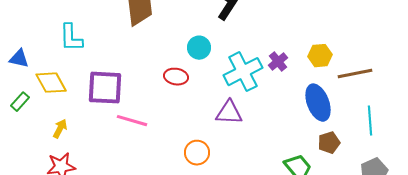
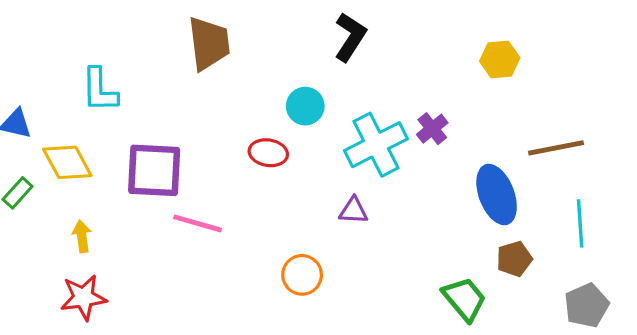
yellow hexagon: (320, 56) -> (500, 59), moved
purple triangle: (229, 113) -> (353, 211), size x0.7
yellow arrow: (60, 129) -> (82, 236), turned -36

